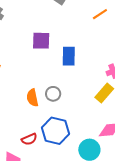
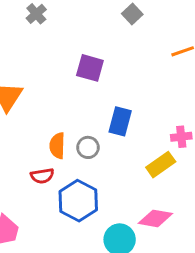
blue rectangle: (69, 56) -> (120, 121), moved
red semicircle: (29, 139) -> (42, 176), moved

